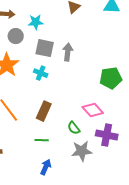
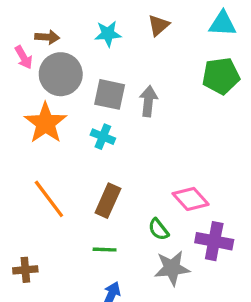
cyan star: (36, 22) -> (108, 34), moved
gray circle: (16, 36) -> (61, 74), size x1.6
green pentagon: (111, 78) -> (221, 76), moved

